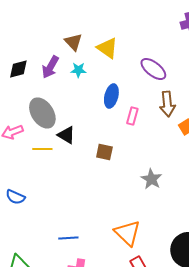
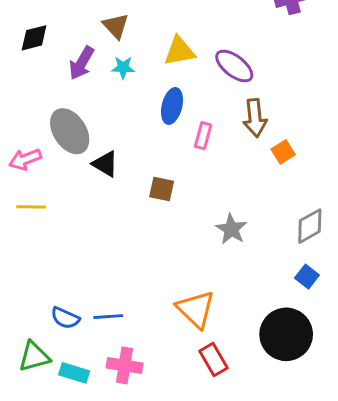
yellow triangle: (107, 48) -> (179, 51), moved, turned -45
black diamond: (18, 69) -> (34, 38), moved
yellow line: (42, 149) -> (31, 207), moved
blue semicircle: (15, 197) -> (65, 318), moved

